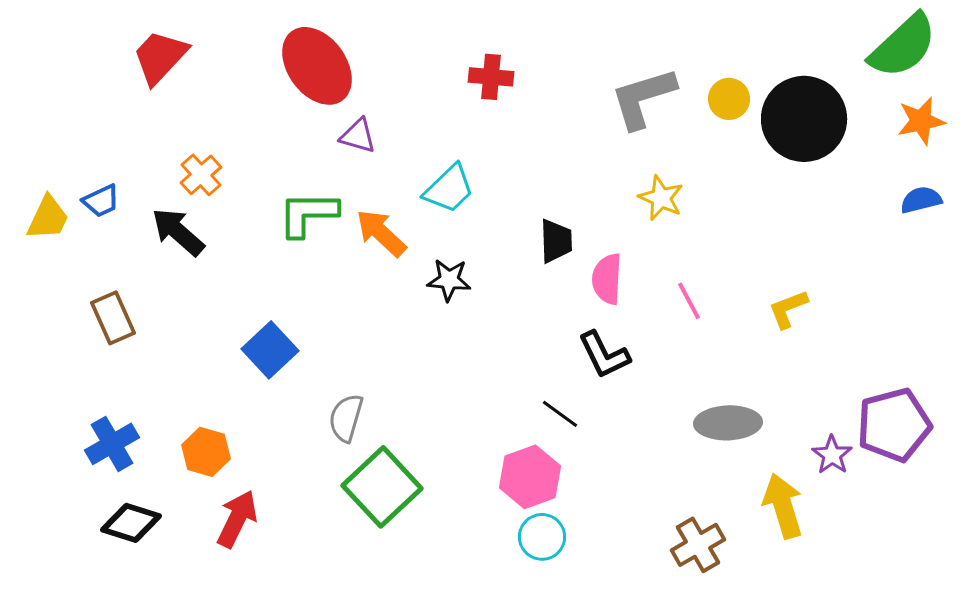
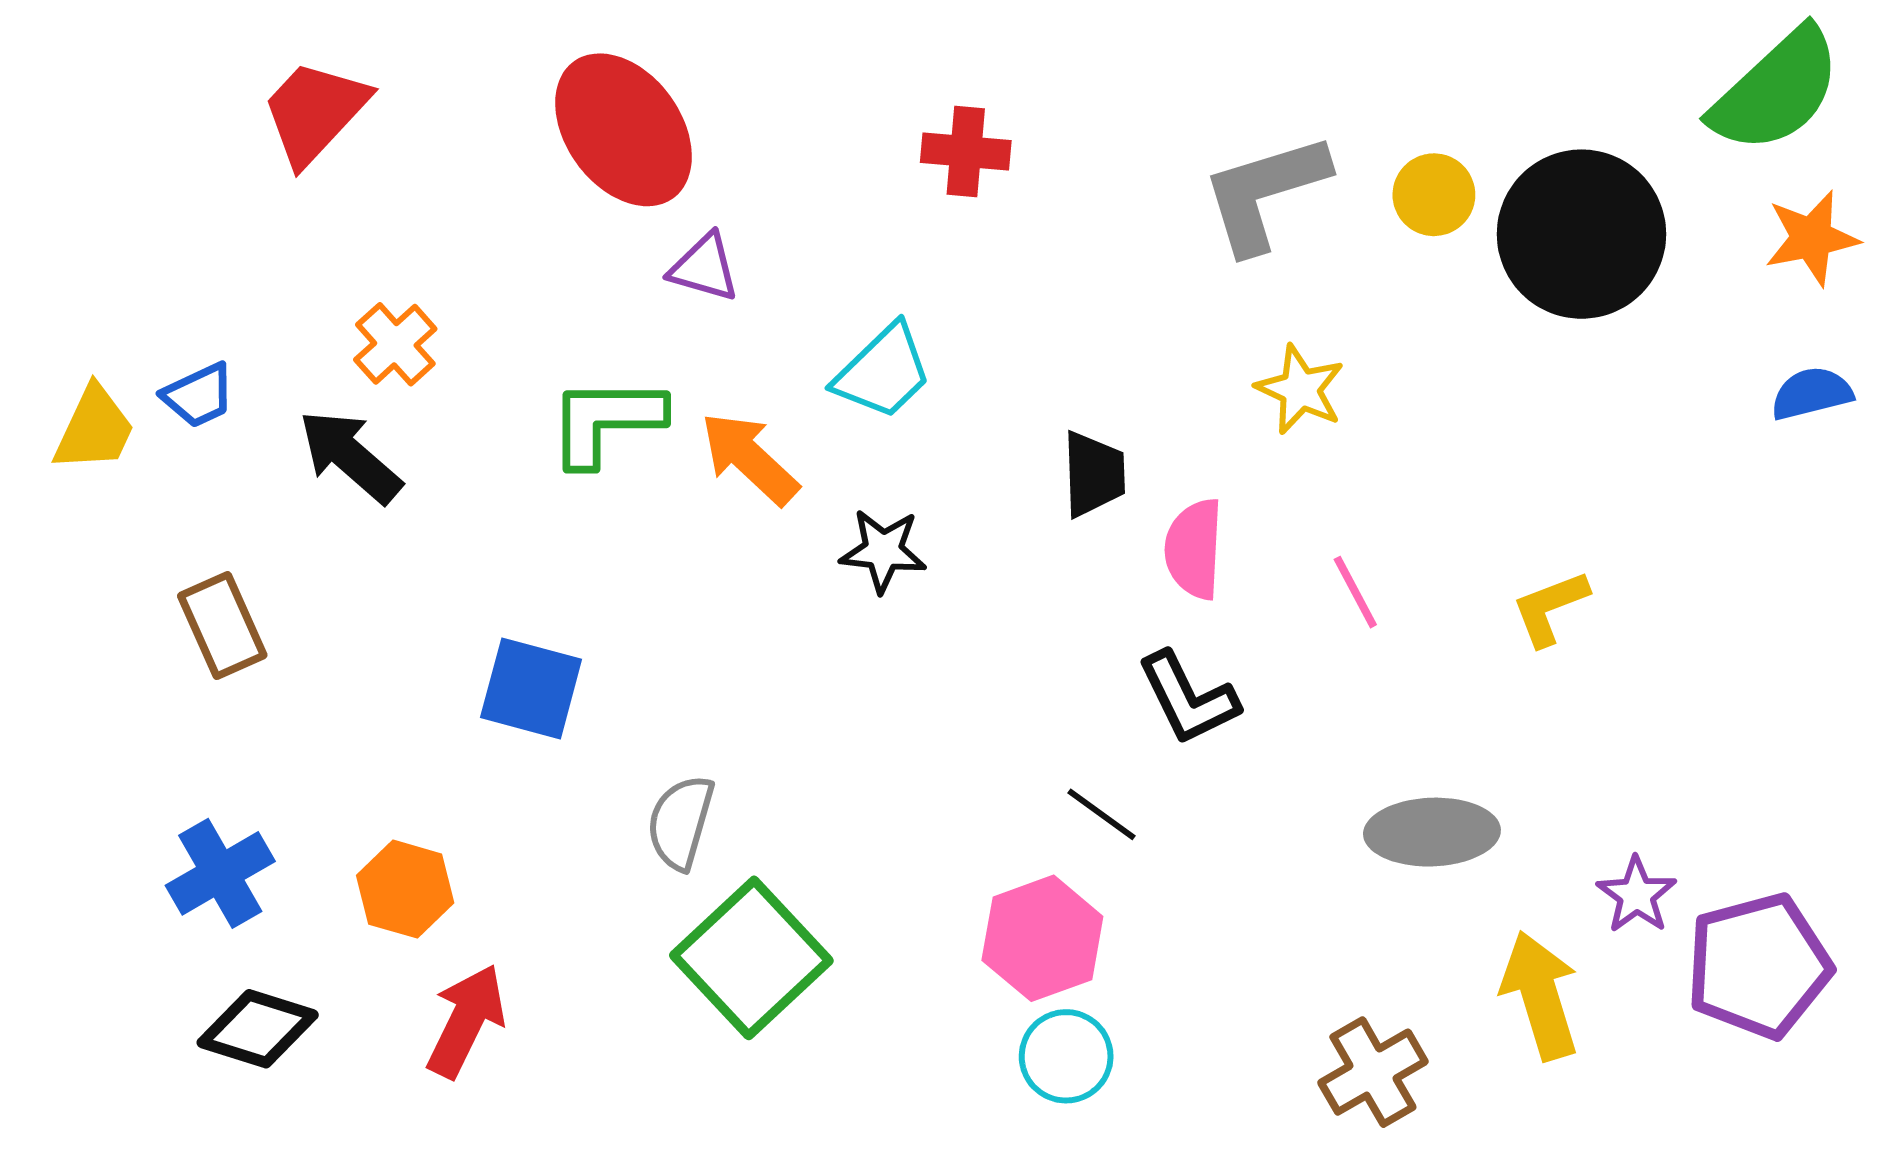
blue square: (270, 350) -> (531, 688), turned -32
purple pentagon: (894, 425) -> (1759, 966), moved

